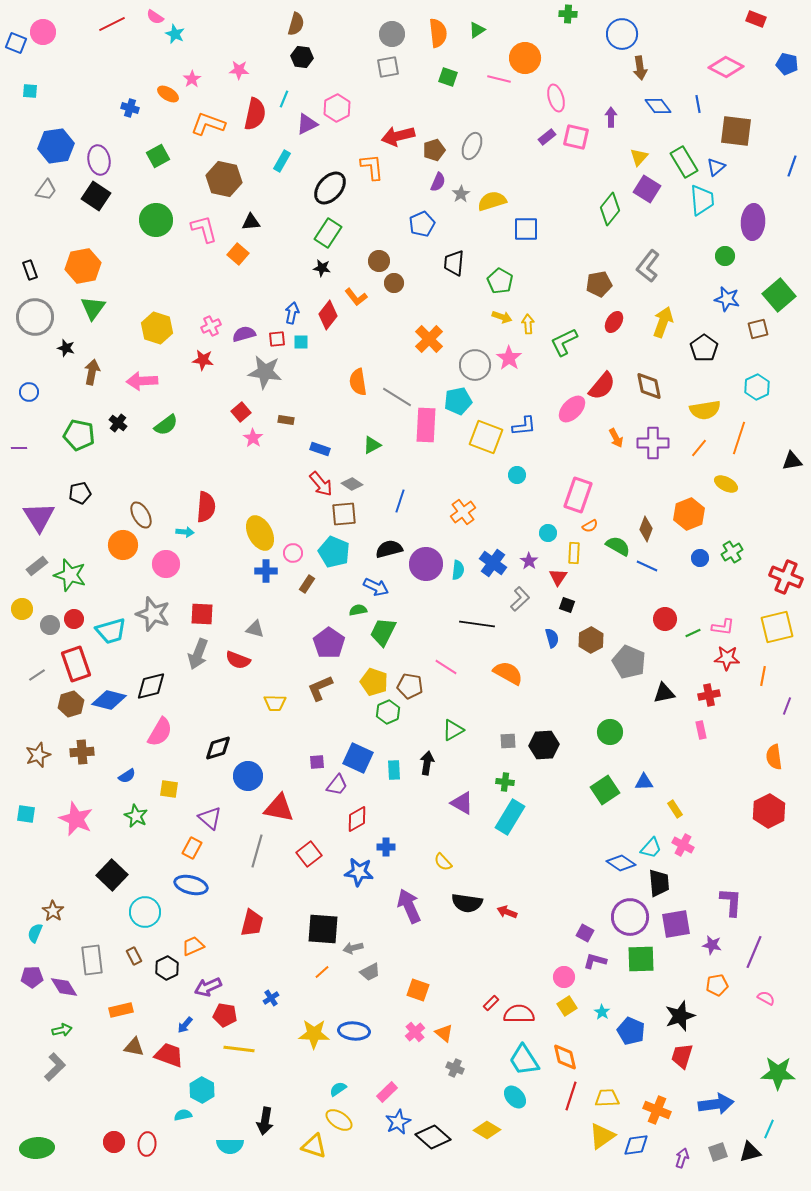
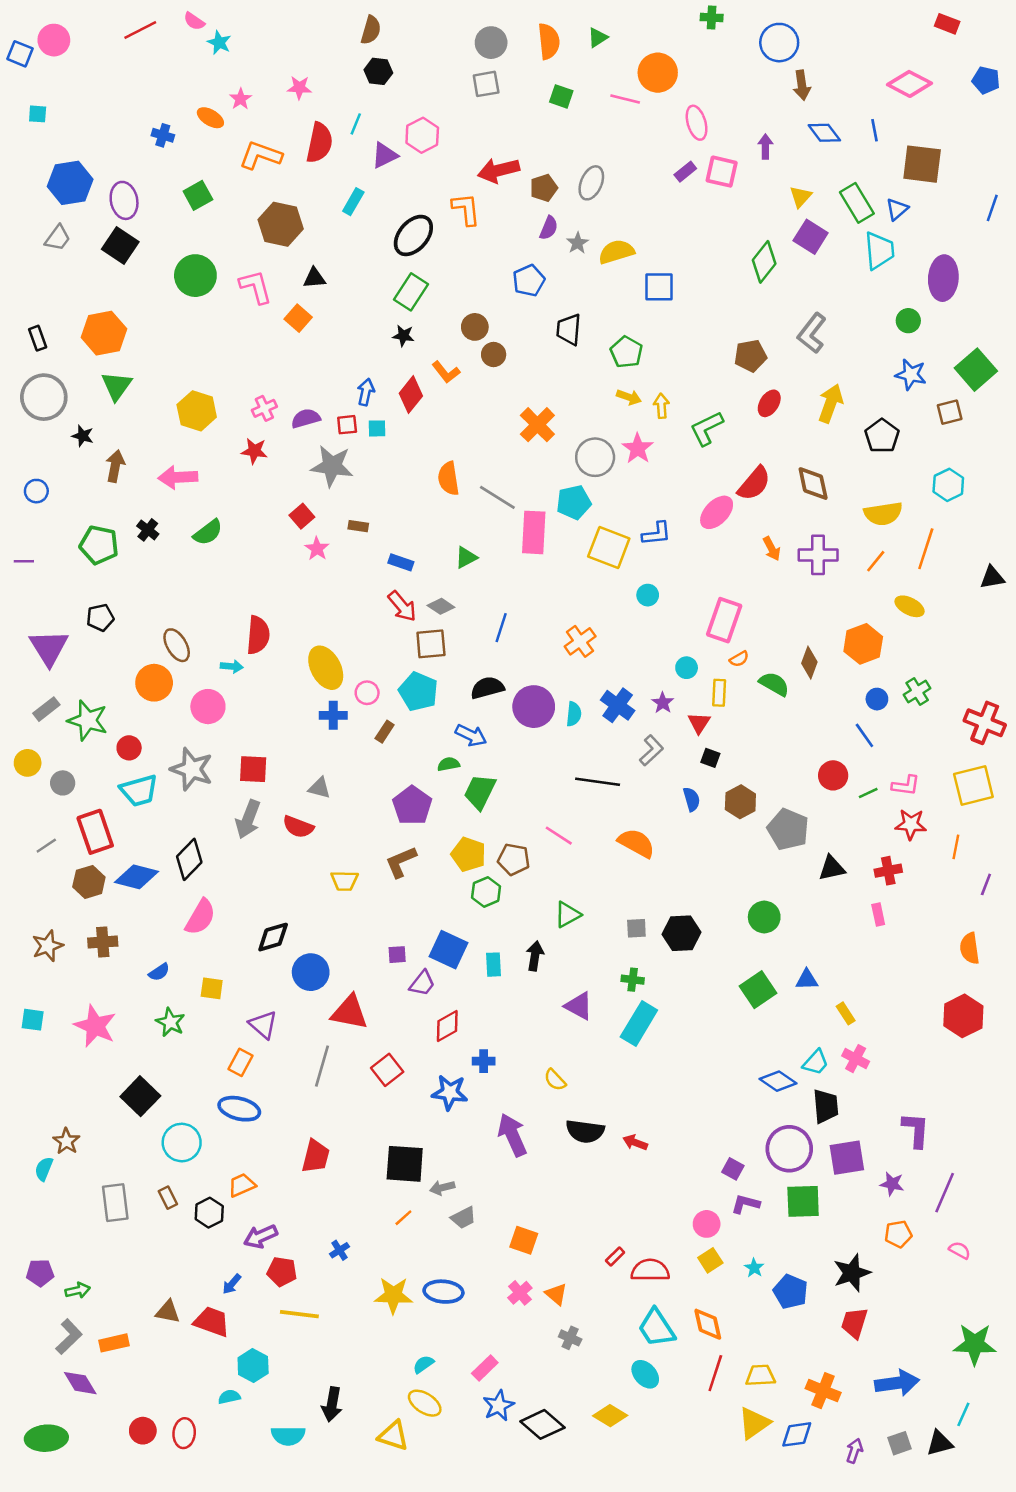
blue line: (647, 566) -> (864, 735), moved, turned 30
red circle: (74, 619) -> (129, 748), moved
black diamond: (151, 686) -> (189, 859), turned -32
purple pentagon: (32, 977) -> (40, 1273), moved
purple diamond: (64, 987) -> (80, 1383), moved
orange rectangle: (121, 1010) -> (114, 1343), moved

